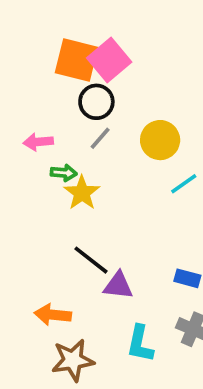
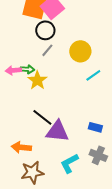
pink arrow: (38, 142) -> (13, 70), moved
purple triangle: (118, 286) -> (57, 131), size x1.4
cyan L-shape: (140, 344) -> (69, 163), turned 50

